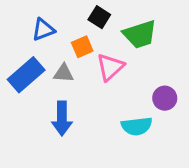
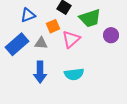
purple circle: (165, 98) -> (111, 35), moved
cyan semicircle: (137, 126) -> (74, 74), moved

